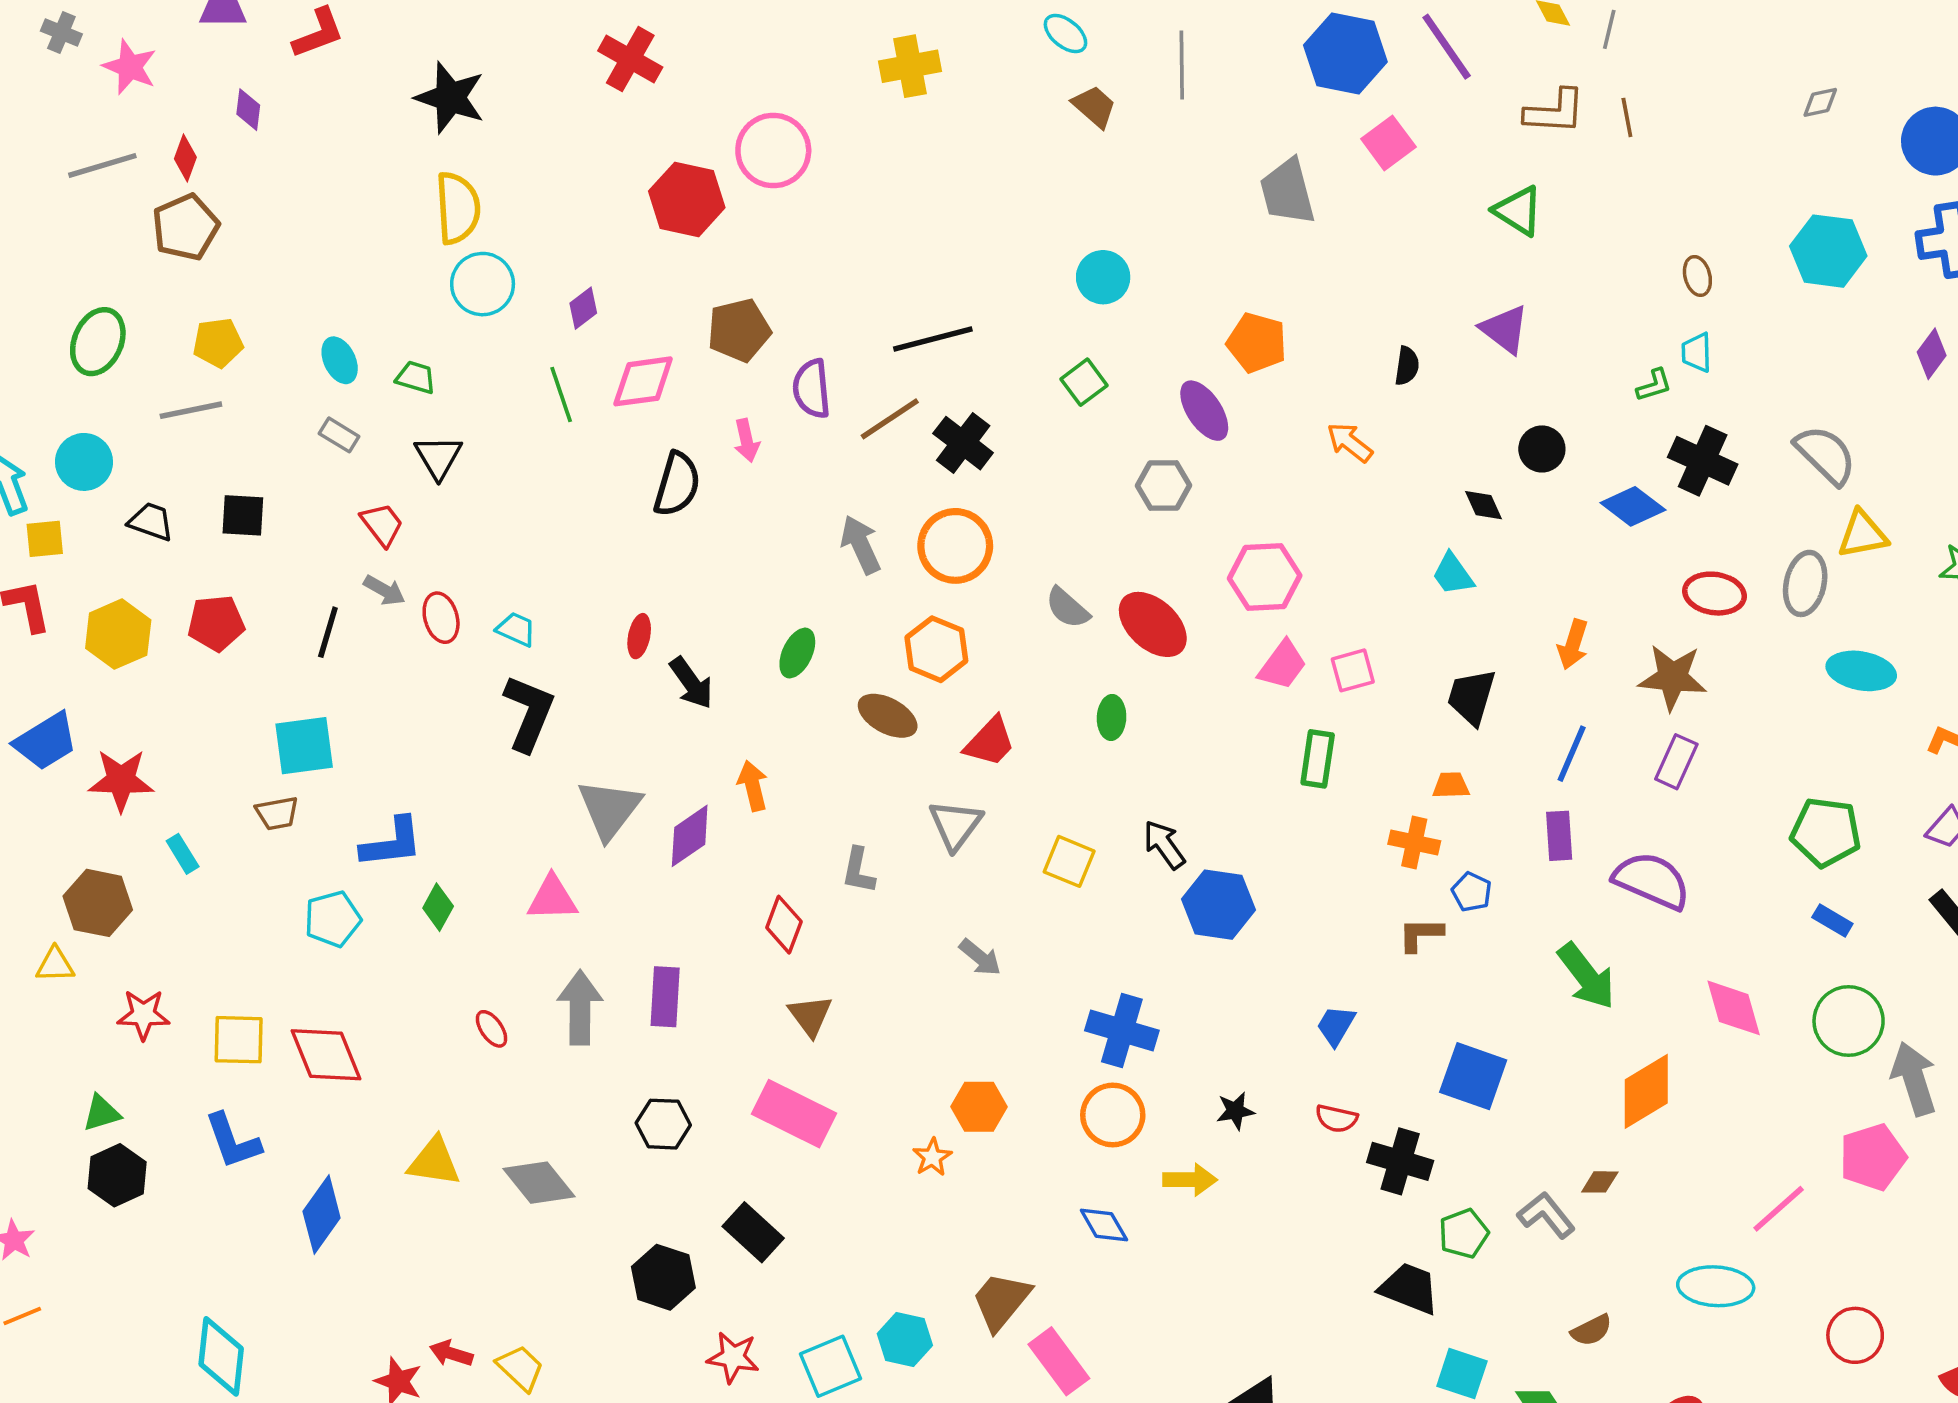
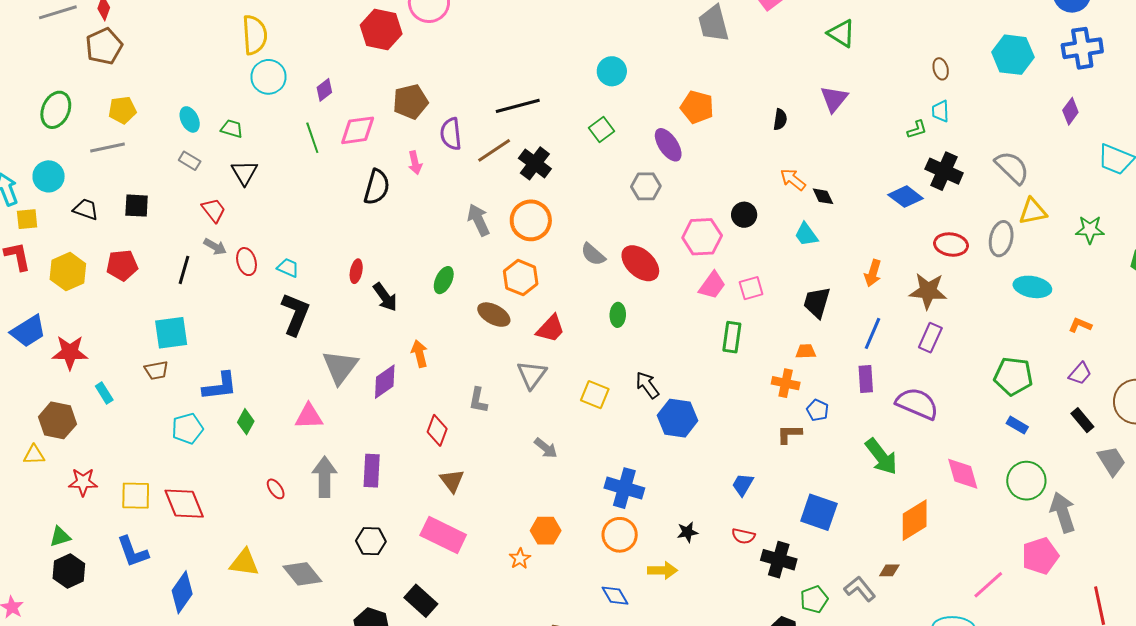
purple triangle: (1505, 329) -> (834, 99), turned 32
orange arrow: (1350, 442) -> (793, 179), moved
black circle: (1542, 449) -> (744, 215), moved

